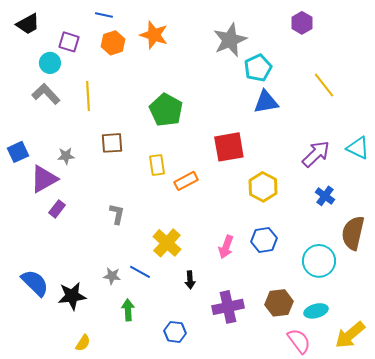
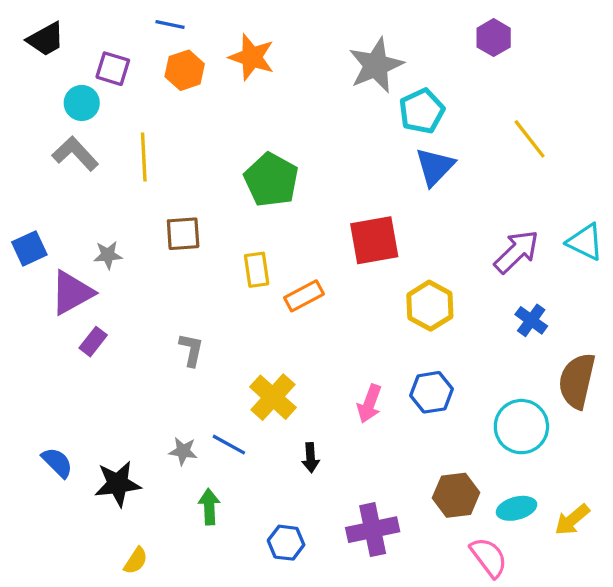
blue triangle: (266, 102) -> (435, 167), turned -36
blue semicircle: (35, 283) -> (57, 463), size x0.7
purple cross: (228, 307) -> (373, 530), moved
yellow arrow: (350, 335) -> (572, 520), moved, size x0.7

